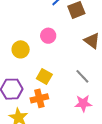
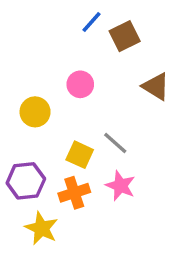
gray line: (82, 76) -> (115, 143), moved
pink star: (83, 103) -> (120, 186), moved, turned 30

